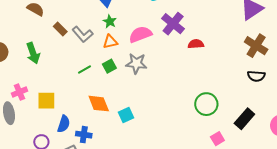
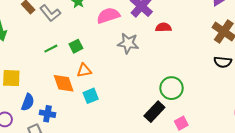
orange triangle: (110, 42) -> (84, 70), moved
gray star: (136, 64) -> (128, 43), moved
black rectangle: (244, 119) -> (154, 112), moved

